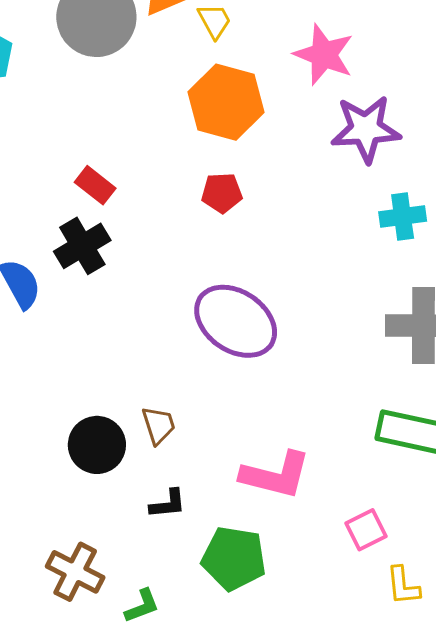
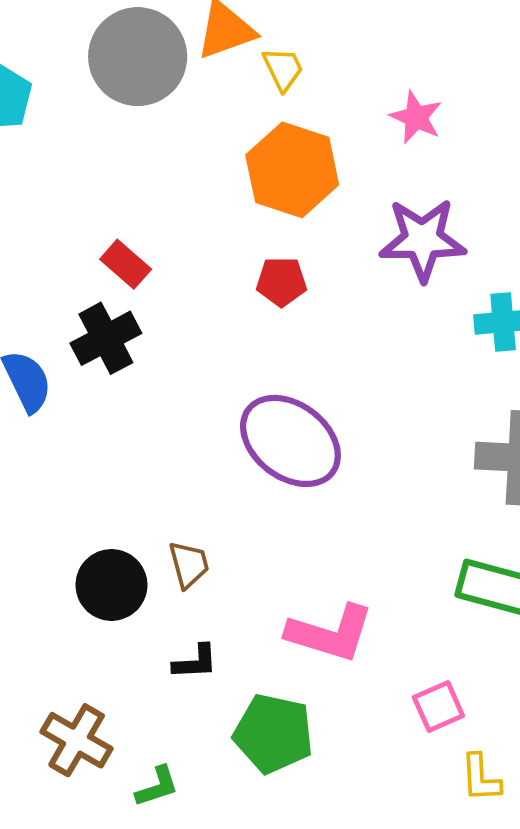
pink star: (324, 55) -> (416, 117), size x0.7
purple star: (366, 129) -> (422, 240), moved

